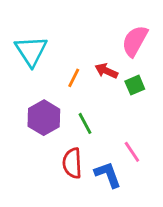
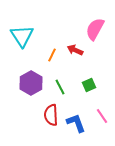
green square: (135, 85) -> (89, 85), moved
pink line: (132, 152) -> (102, 116), moved

